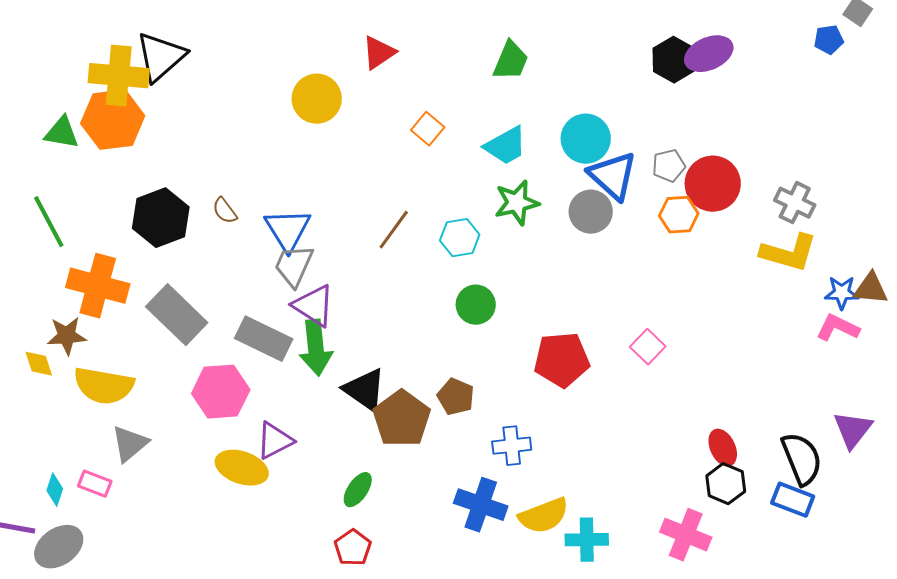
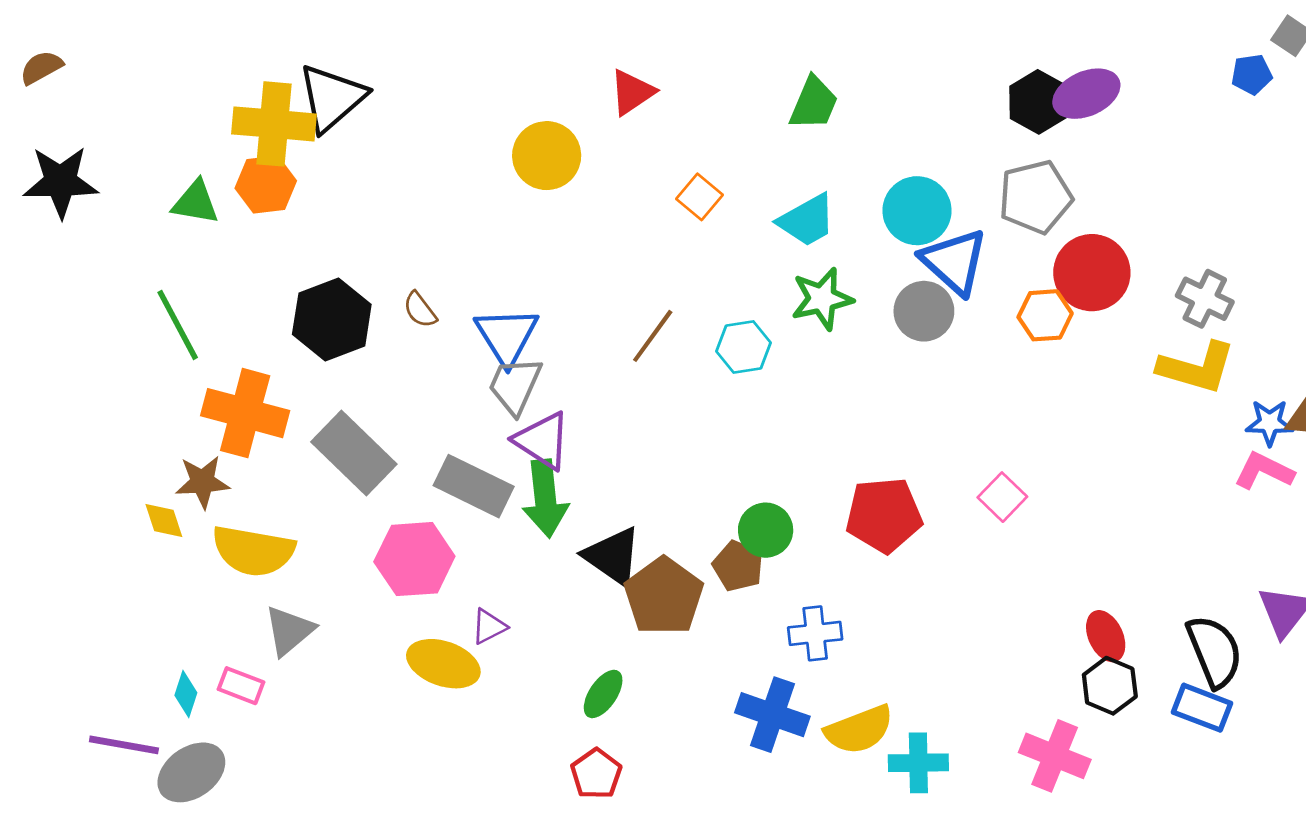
orange hexagon: (113, 120) -> (266, 185), size x0.7
gray pentagon: (669, 166) -> (1035, 197), moved, size x1.6
green circle: (476, 305) -> (766, 530), moved
purple triangle: (275, 441) -> (489, 626), size x0.7

